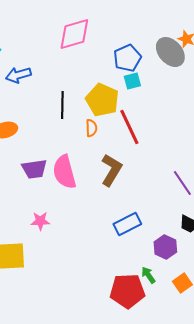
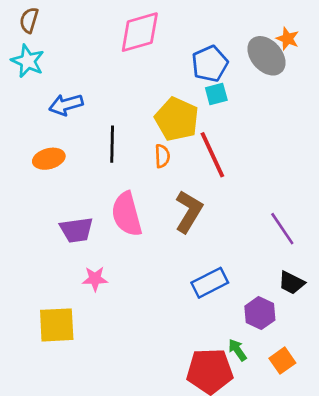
blue arrow: (18, 75) -> (66, 105), moved
black line: (62, 105) -> (112, 144), moved
purple trapezoid: (34, 169) -> (77, 230), moved

